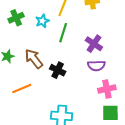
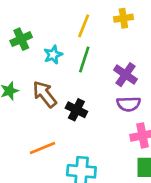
cyan star: (42, 21) -> (53, 55), moved
orange line: (22, 88) -> (42, 148), moved

